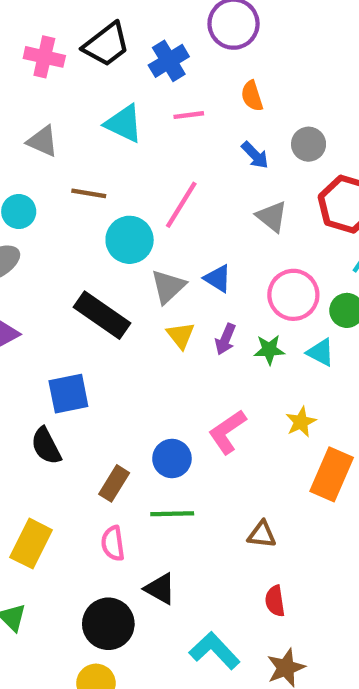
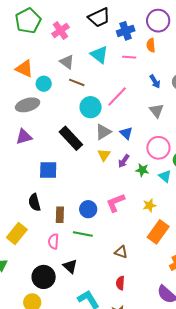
pink cross: (44, 57) -> (60, 30), moved, turned 30
orange semicircle: (252, 96) -> (151, 45), moved
gray triangle: (43, 141) -> (67, 62), moved
black semicircle: (46, 446) -> (34, 202), moved
brown rectangle: (114, 483) -> (60, 215), turned -42

